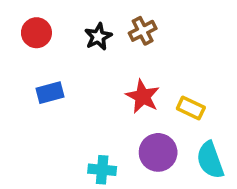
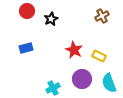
brown cross: (143, 31) -> (102, 16), moved
red circle: (36, 33) -> (27, 11), moved
cyan cross: (102, 170) -> (53, 88), turned -32

